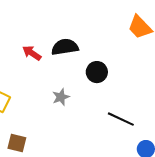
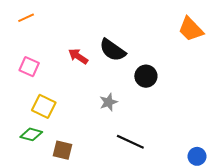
black semicircle: (65, 47) -> (113, 50), turned -136
black line: (121, 119) -> (130, 142), moved

